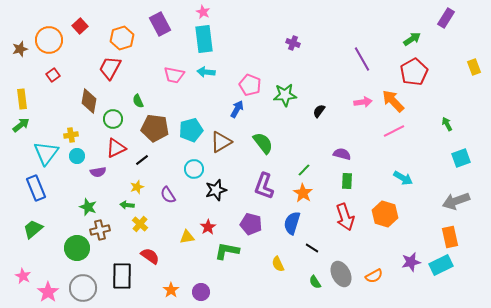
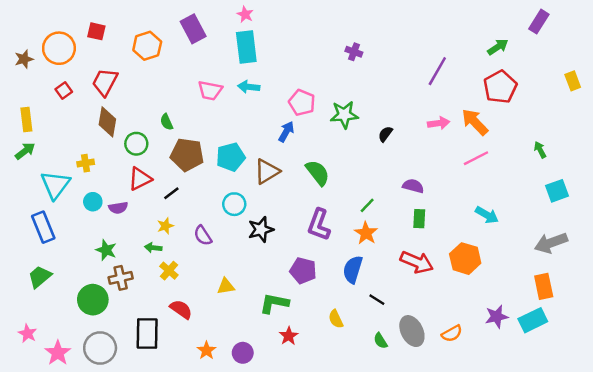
red square: (80, 26) -> (96, 31), turned -35
purple line: (362, 59) -> (437, 71), turned 60
red trapezoid: (110, 68) -> (105, 82), moved
cyan circle: (77, 156) -> (93, 202), moved
red arrow: (345, 217) -> (417, 262), turned -48
red star: (208, 227) -> (289, 336), moved

